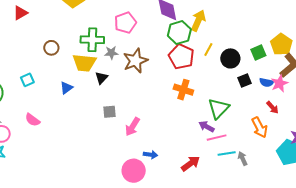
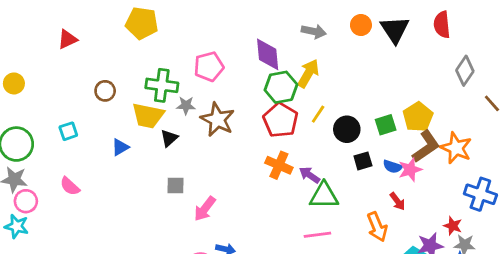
brown star: (135, 61) -> (217, 120), turned -30
green triangle: (218, 109) -> (324, 196), turned 40
purple arrow: (207, 127) -> (309, 175), moved

